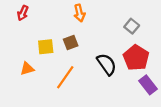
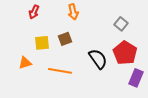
red arrow: (23, 13) -> (34, 12), moved
orange line: (65, 77) -> (60, 71), turned 65
purple rectangle: (148, 85) -> (136, 78), turned 60

